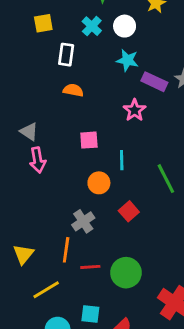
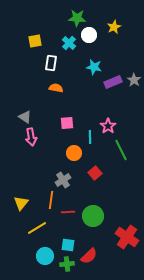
white circle: (125, 26) -> (89, 35), moved
purple rectangle: (154, 82) -> (113, 82), turned -48
pink star: (135, 110) -> (108, 126), moved

